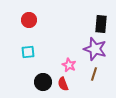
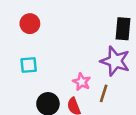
brown line: (94, 74) -> (104, 93), moved

